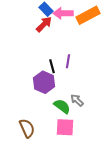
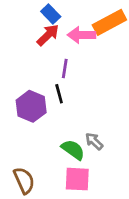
pink arrow: (63, 13) -> (81, 35), moved
purple line: (68, 61) -> (65, 69), moved
purple hexagon: (44, 82) -> (31, 106), moved

